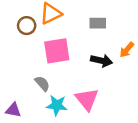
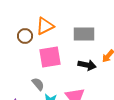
gray rectangle: (98, 23) -> (84, 34), size x1.5

